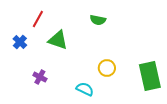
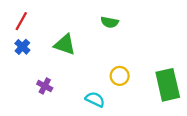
red line: (38, 19) -> (21, 21), moved

